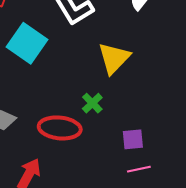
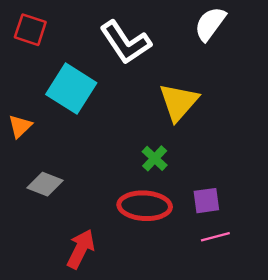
red ellipse: (60, 128) -> (145, 206), moved

